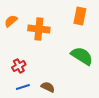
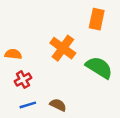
orange semicircle: (11, 21) -> (13, 54), moved, turned 48
orange cross: (39, 29) -> (63, 48), moved, turned 30

